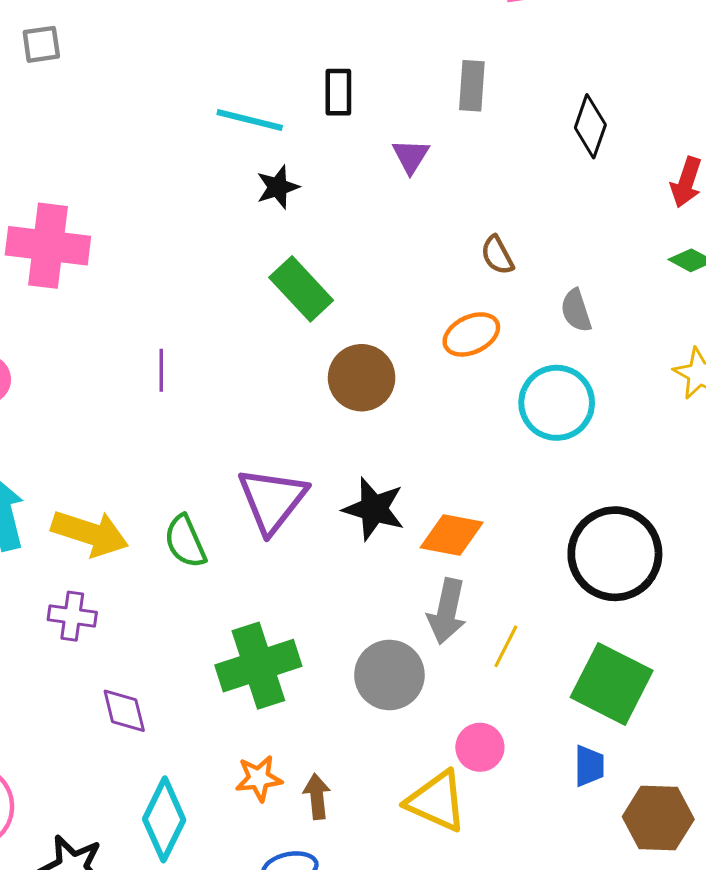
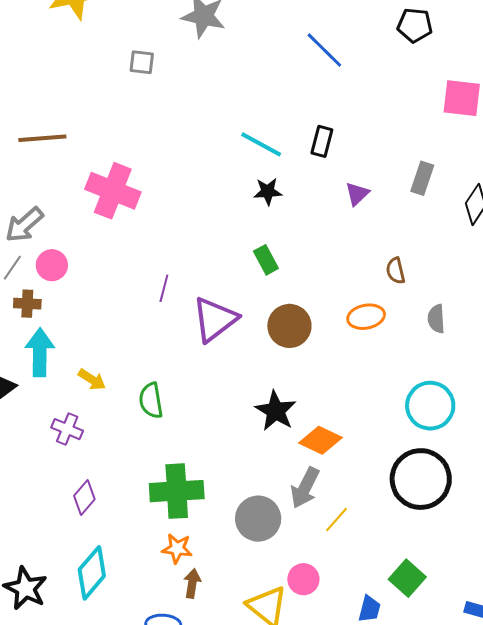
gray rectangle: (472, 86) -> (422, 178), moved
green rectangle: (301, 289) -> (266, 260), size x0.7
cyan circle: (557, 403) -> (430, 406), moved
purple triangle: (272, 500) -> (215, 319), moved
yellow arrow: (90, 533) -> (92, 380), size x0.6
green square: (612, 684) -> (407, 578), moved, size x0.7
purple diamond: (124, 711) -> (84, 497), turned 40
orange star: (259, 778) -> (177, 548), moved

